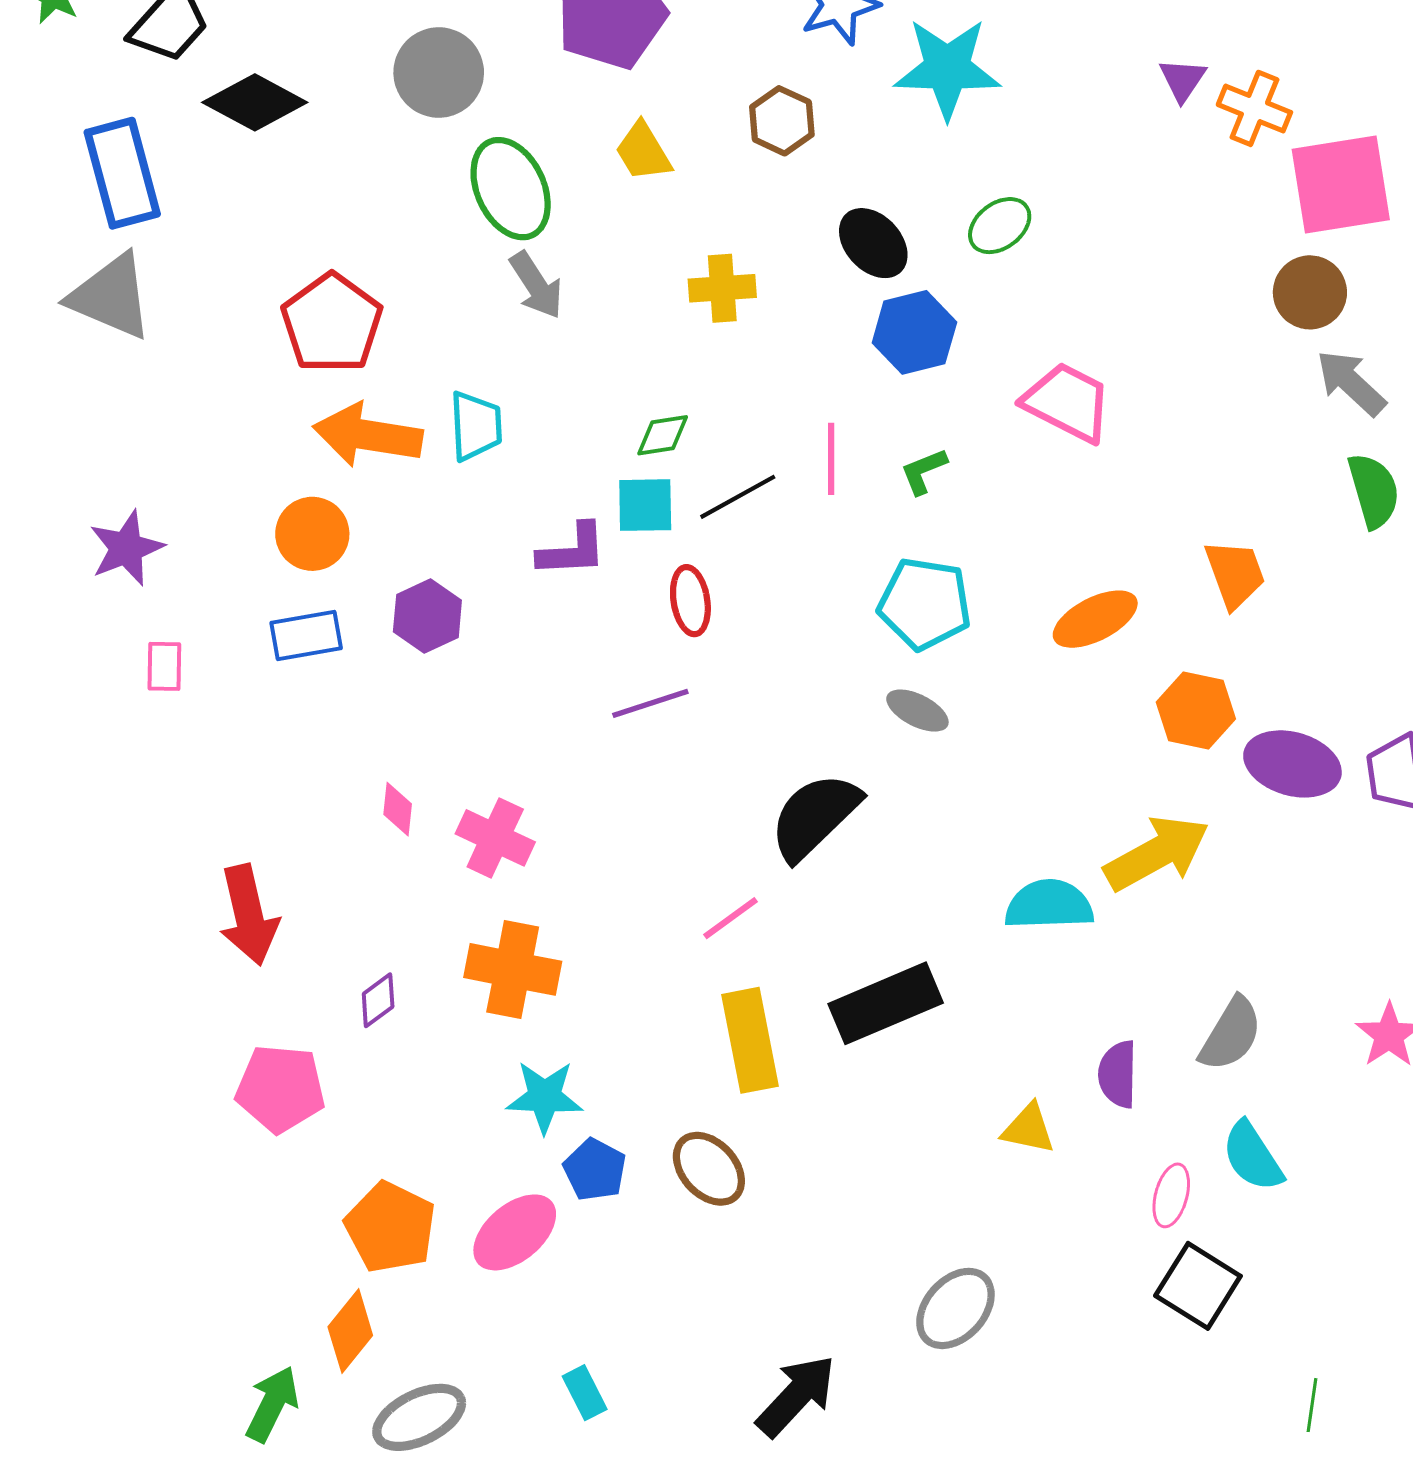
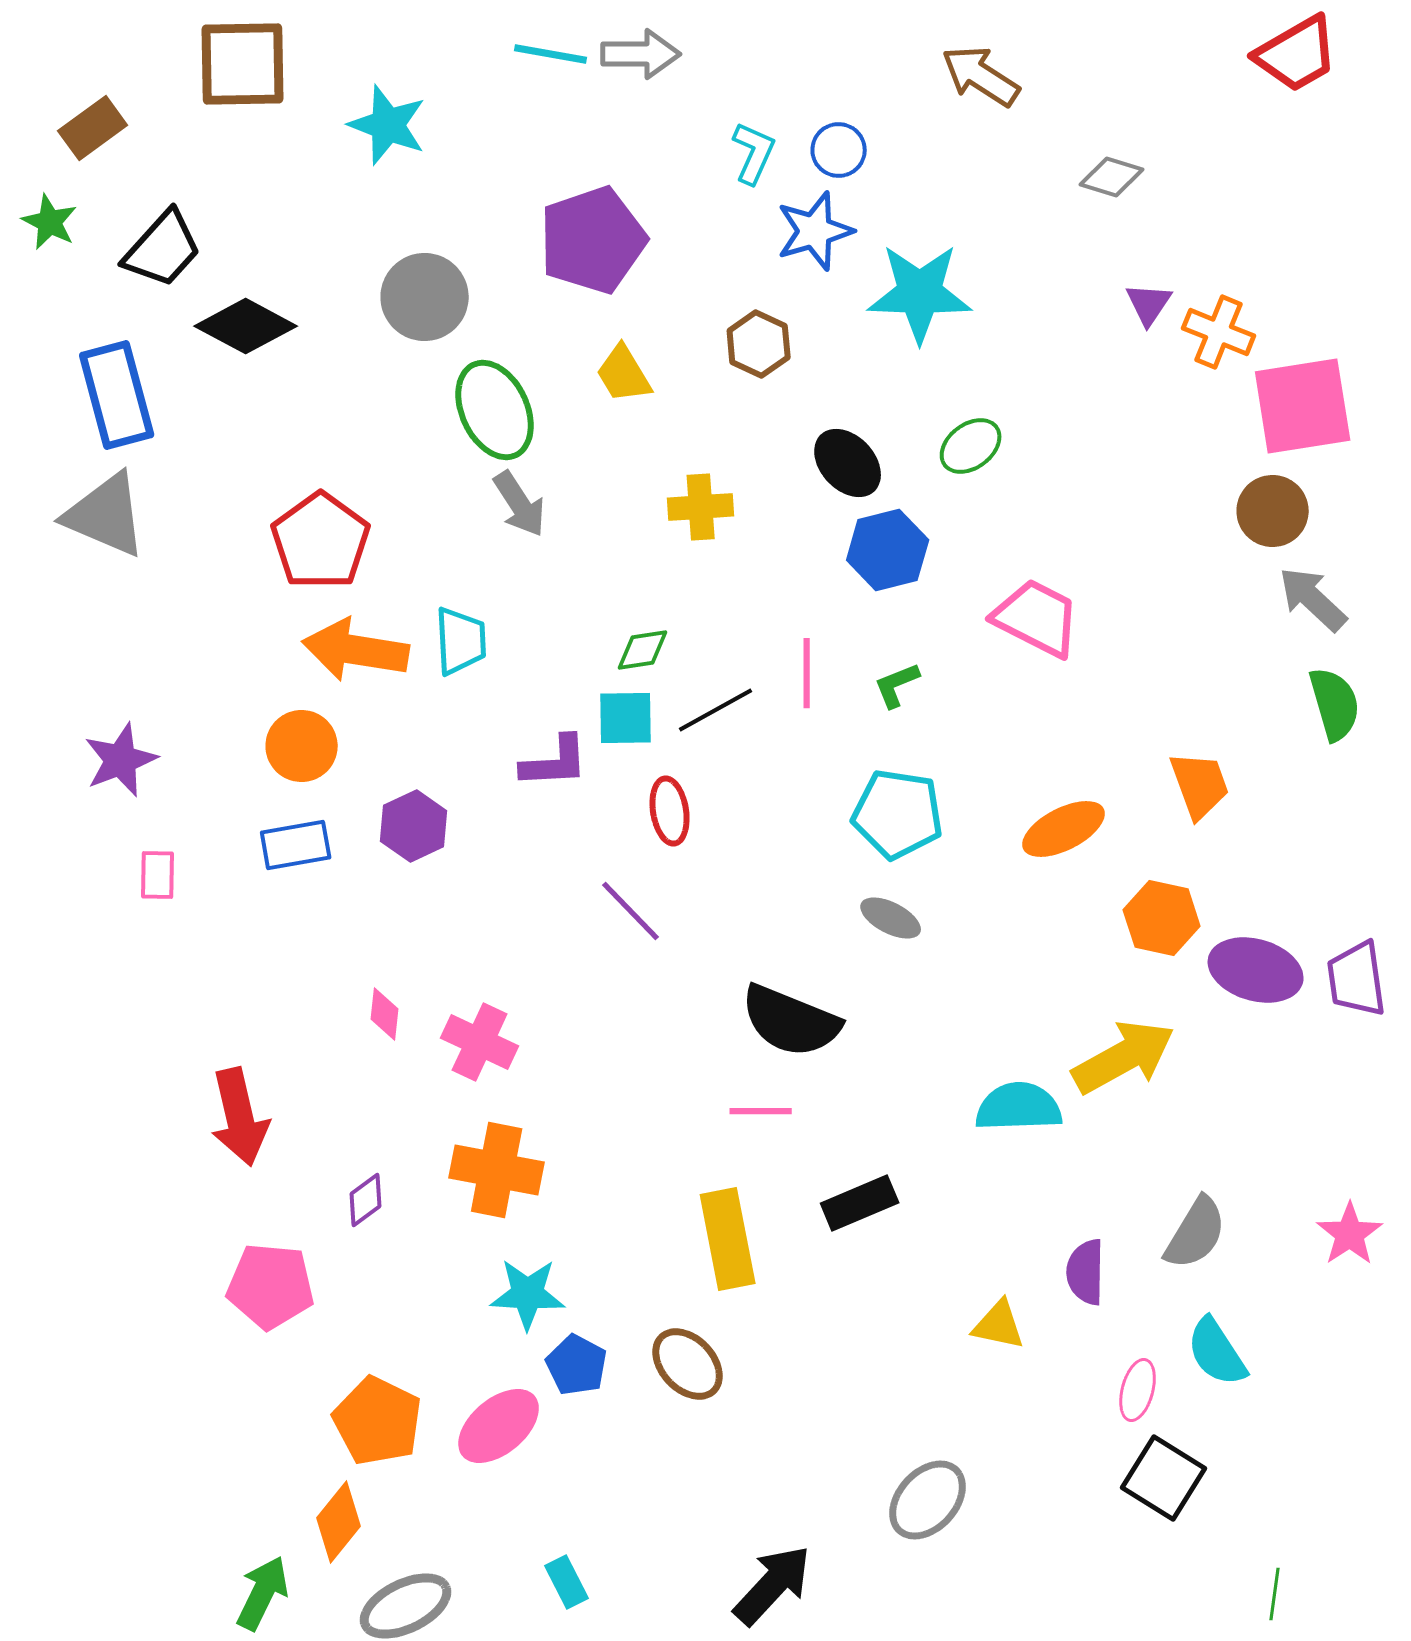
purple line: (650, 703) -> (631, 911), turned 64
black semicircle: (815, 816) -> (791, 1021), turned -114
pink line: (730, 918) -> (761, 1111), moved, turned 36
black rectangle: (886, 1003) -> (860, 1203), size x0.7

